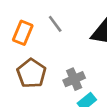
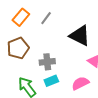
gray line: (55, 24) -> (46, 18), turned 56

